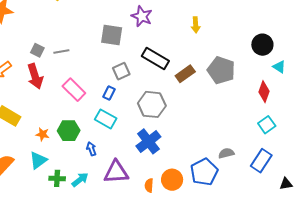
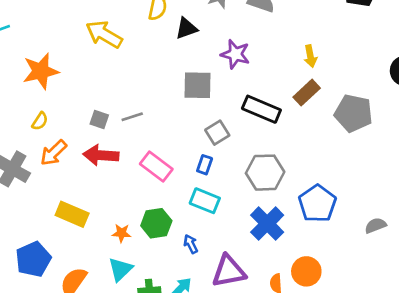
brown rectangle: (185, 74) -> (307, 93), moved
red arrow: (35, 76) -> (101, 155), turned 120
blue pentagon: (204, 172) -> (317, 204), moved

